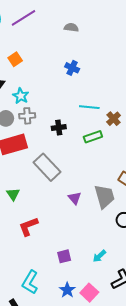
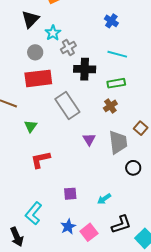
blue cross: (72, 68) -> (111, 21), moved
gray cross: (27, 116) -> (68, 47), moved, turned -35
brown cross: (114, 119) -> (110, 106), moved
black cross: (59, 127) -> (85, 69), size x1.5

